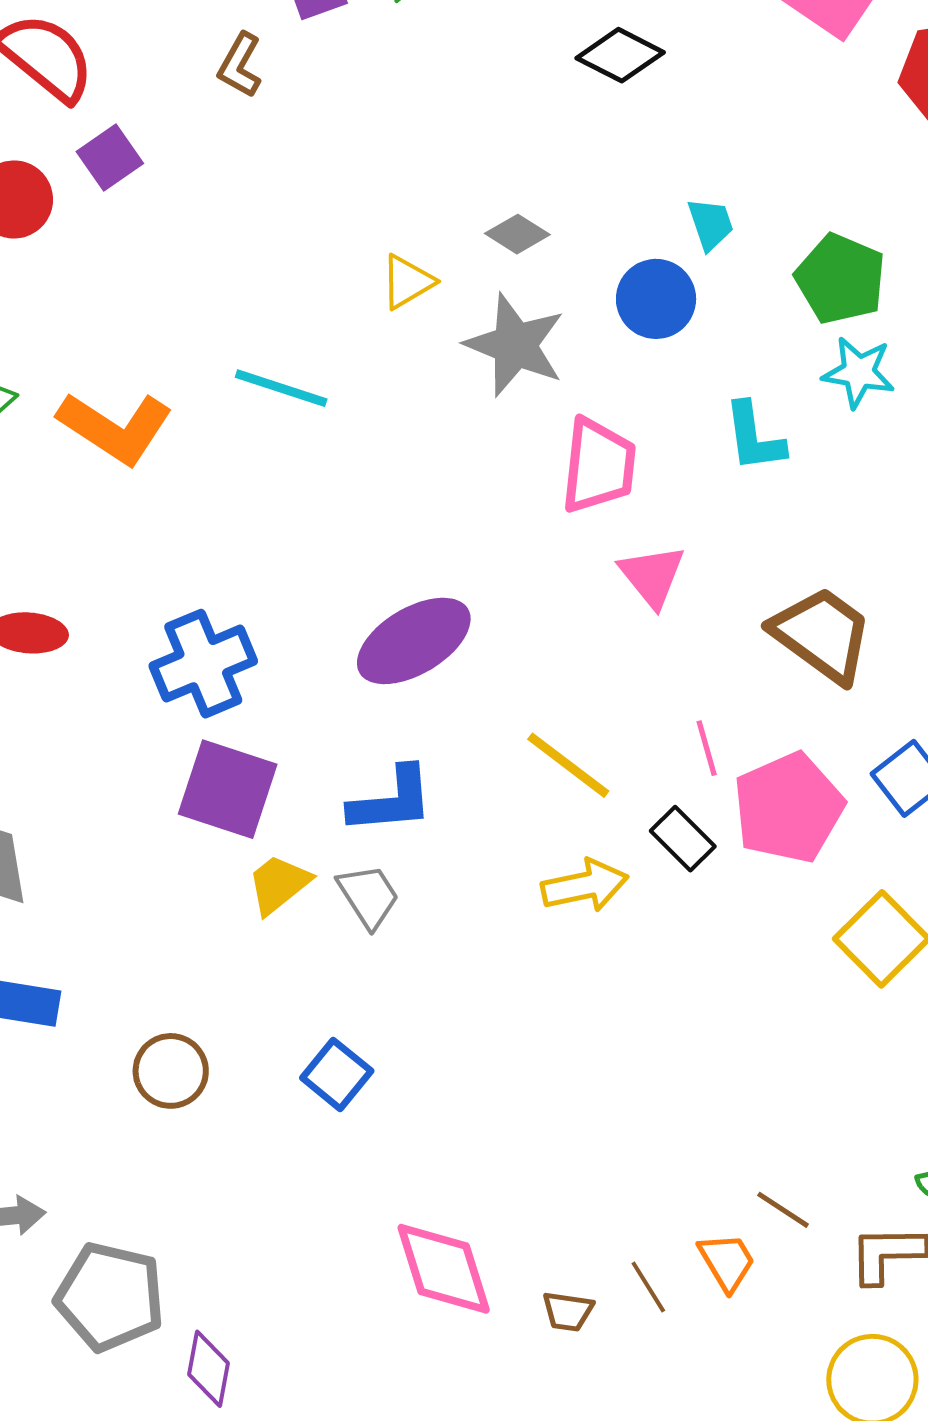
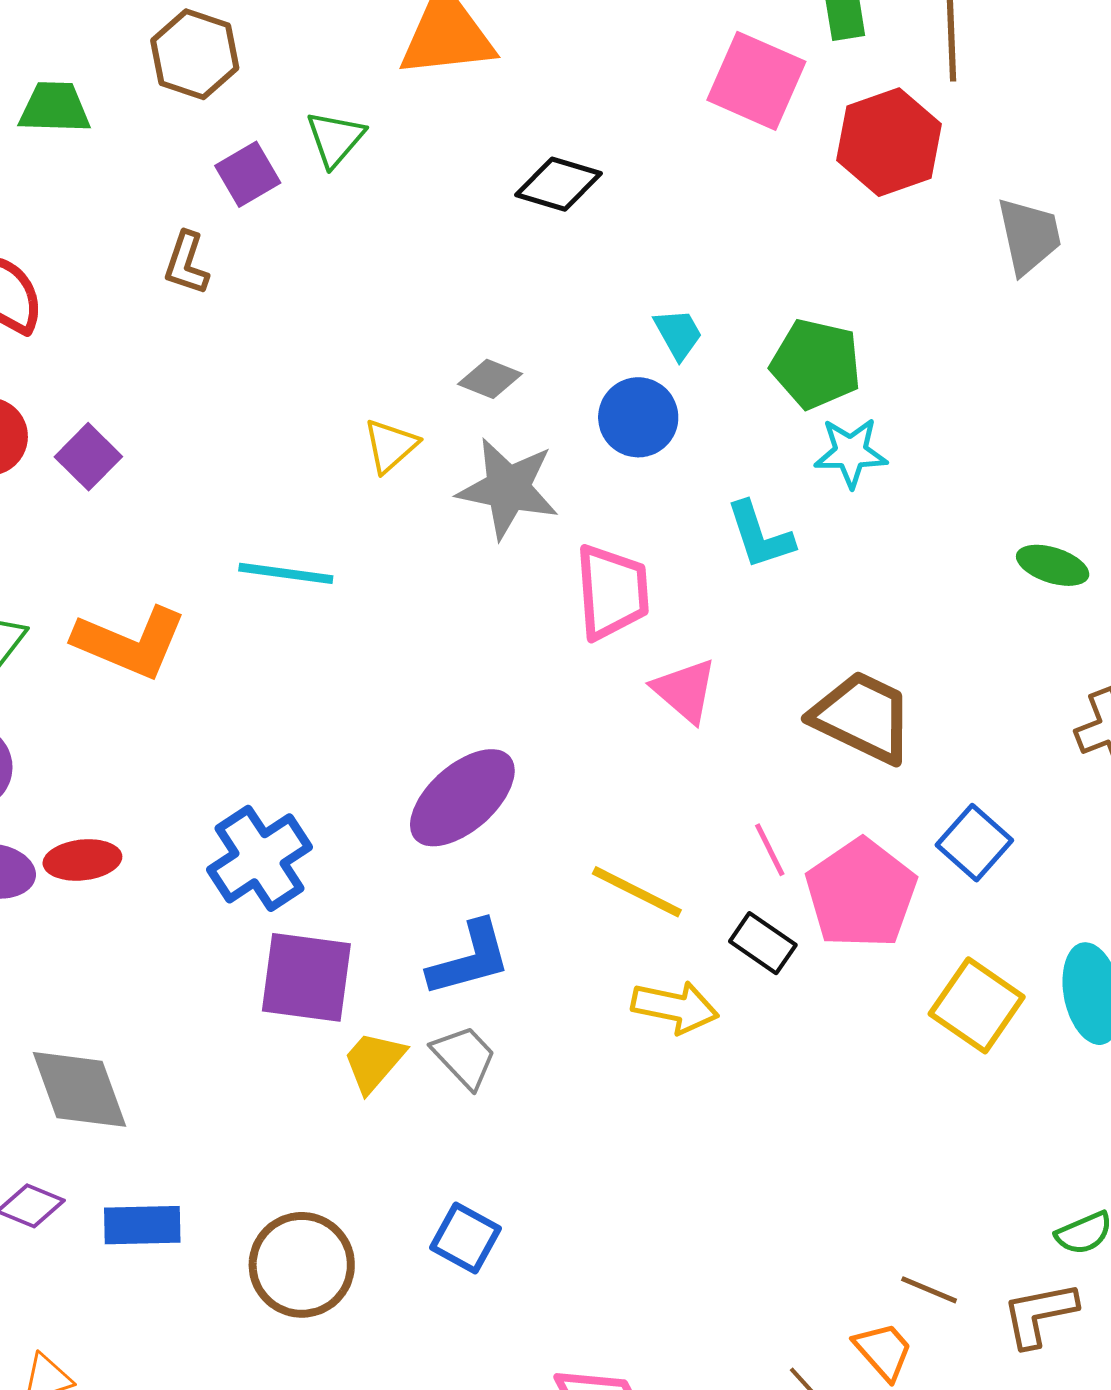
purple square: (110, 157) -> (88, 457), moved
yellow arrow: (585, 886) -> (675, 1007), turned 34
brown circle: (171, 1071) -> (302, 1265), size x1.4

